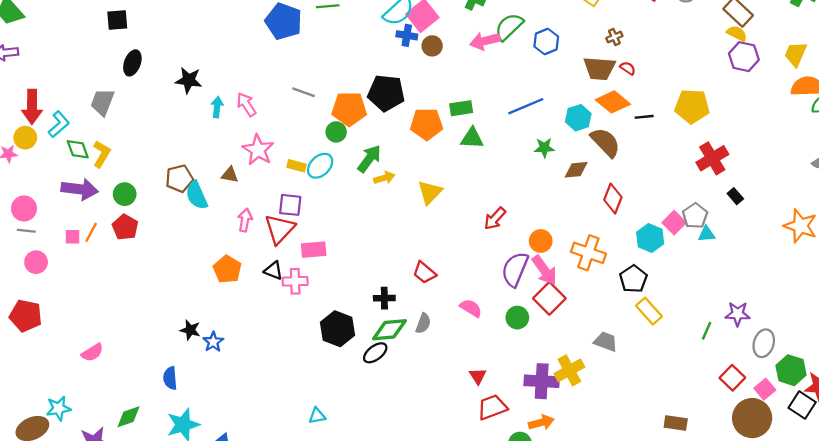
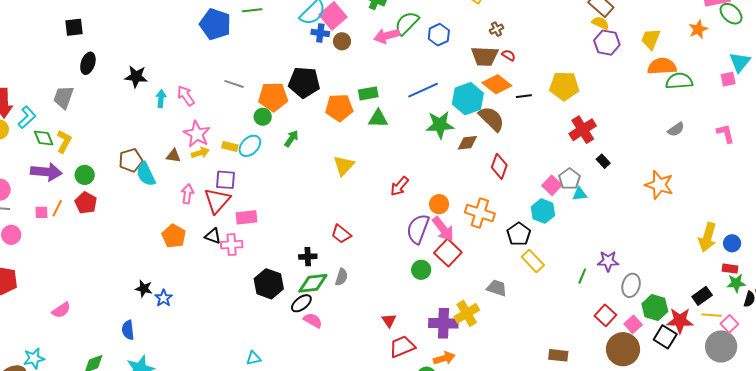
cyan hexagon: (578, 118) -> (468, 99), size x1.4
green star: (544, 148) -> (440, 125), size x1.6
green arrow: (369, 159) -> (291, 139), size x0.7
yellow arrow: (384, 178) -> (200, 153), moved
cyan hexagon: (650, 238) -> (543, 211), moved
pink semicircle: (471, 308) -> (313, 320), moved

